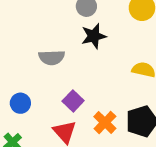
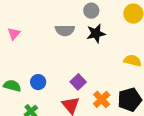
gray semicircle: (52, 57) -> (65, 30), moved

